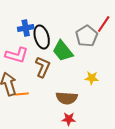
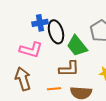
brown L-shape: (43, 67) -> (69, 69), moved, turned 65
orange line: (22, 94) -> (54, 89), moved

